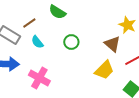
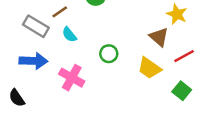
green circle: (71, 42) -> (109, 54), moved
yellow trapezoid: (104, 70) -> (149, 68), turned 80

